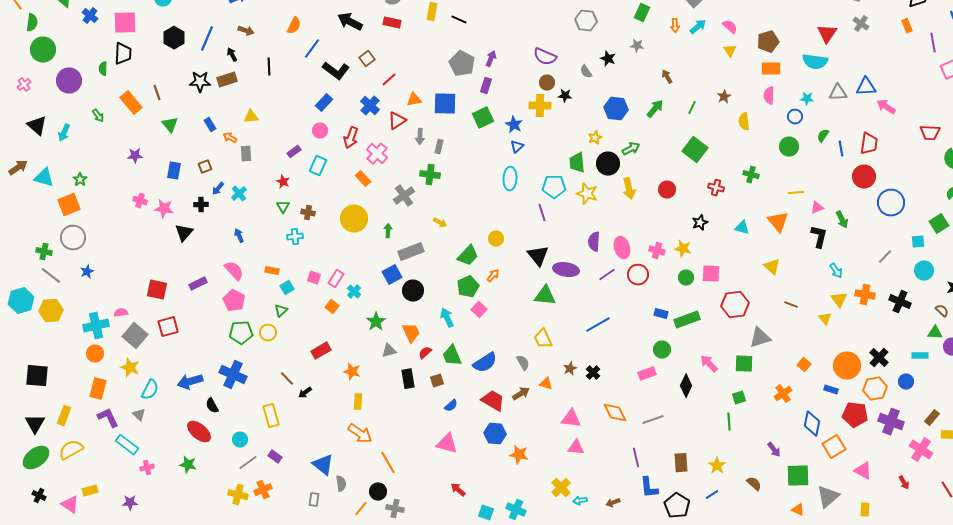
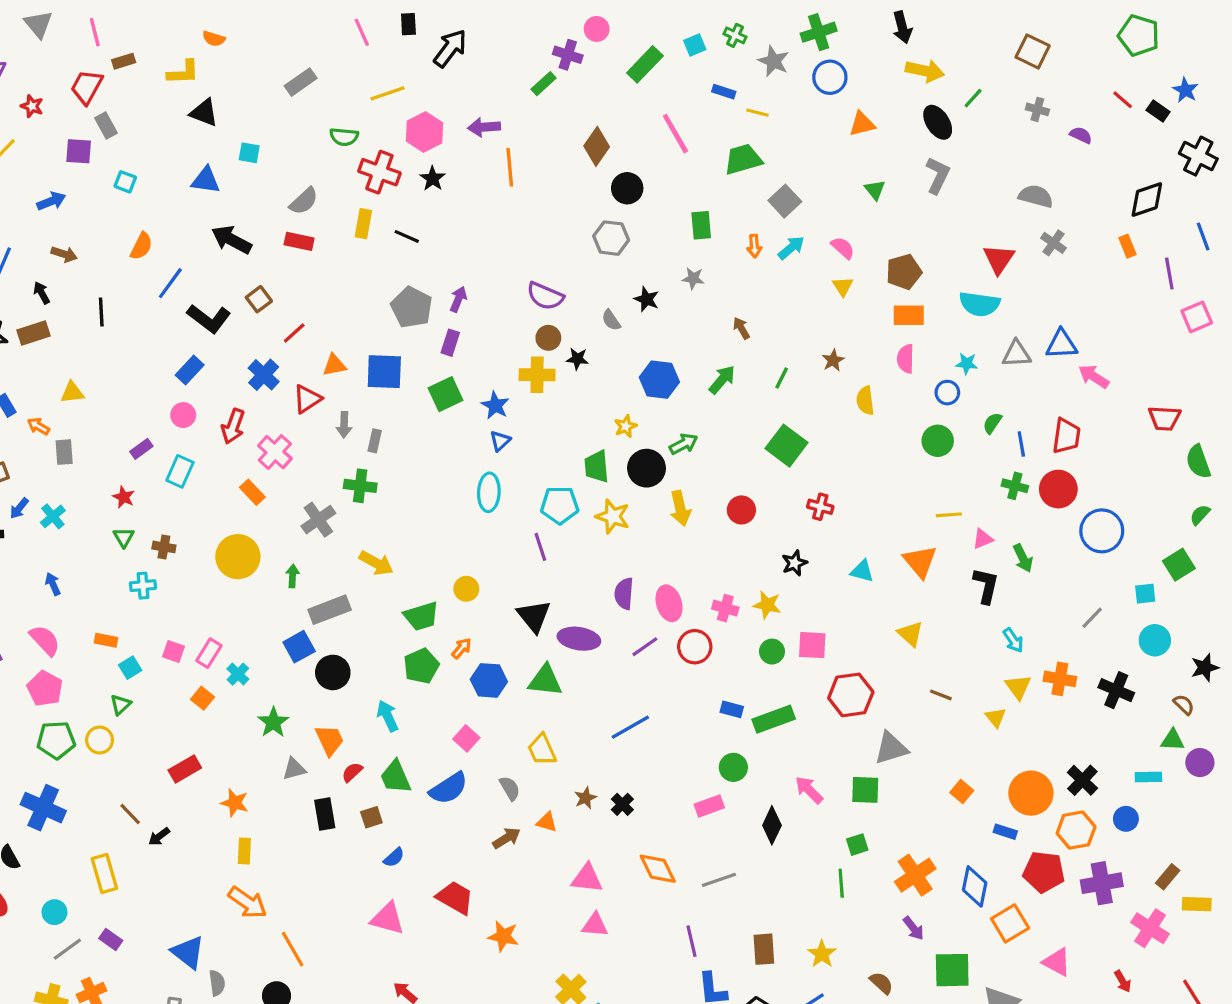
green rectangle: (642, 13) -> (701, 225), turned -30
green cross: (751, 175) -> (1015, 486), moved
yellow arrow: (440, 223) -> (376, 563), size x1.5
green trapezoid: (468, 256) -> (421, 616), turned 30
pink square: (479, 310) -> (466, 738), moved
orange cross: (783, 394) -> (915, 875), moved, size x1.4
red trapezoid: (493, 401) -> (455, 898), moved
purple cross: (891, 422) -> (1102, 883), turned -30
blue hexagon: (495, 434) -> (489, 680), moved

